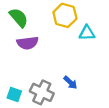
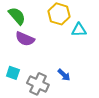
purple semicircle: (27, 43) -> (25, 39), turned 30
cyan square: (14, 95) -> (13, 73), moved

